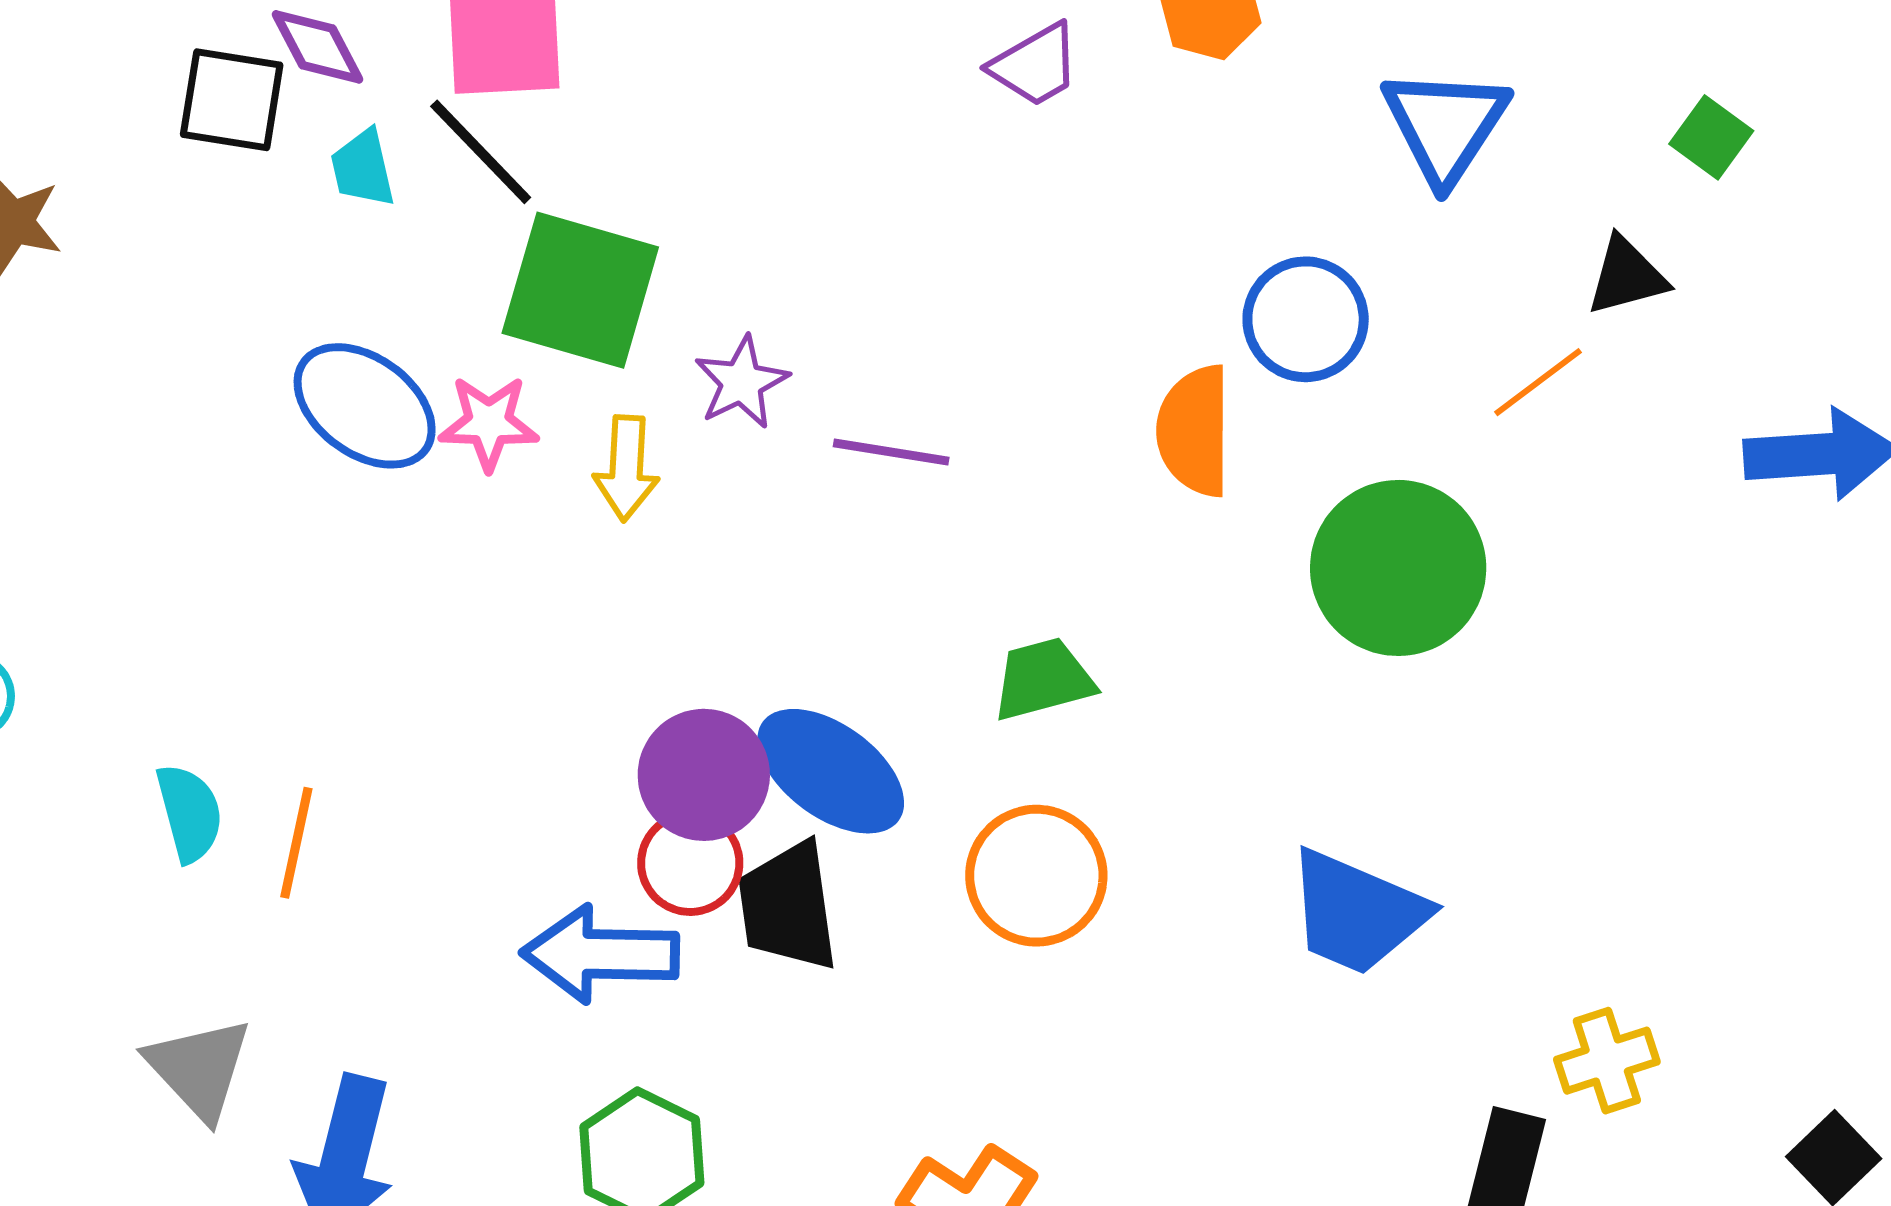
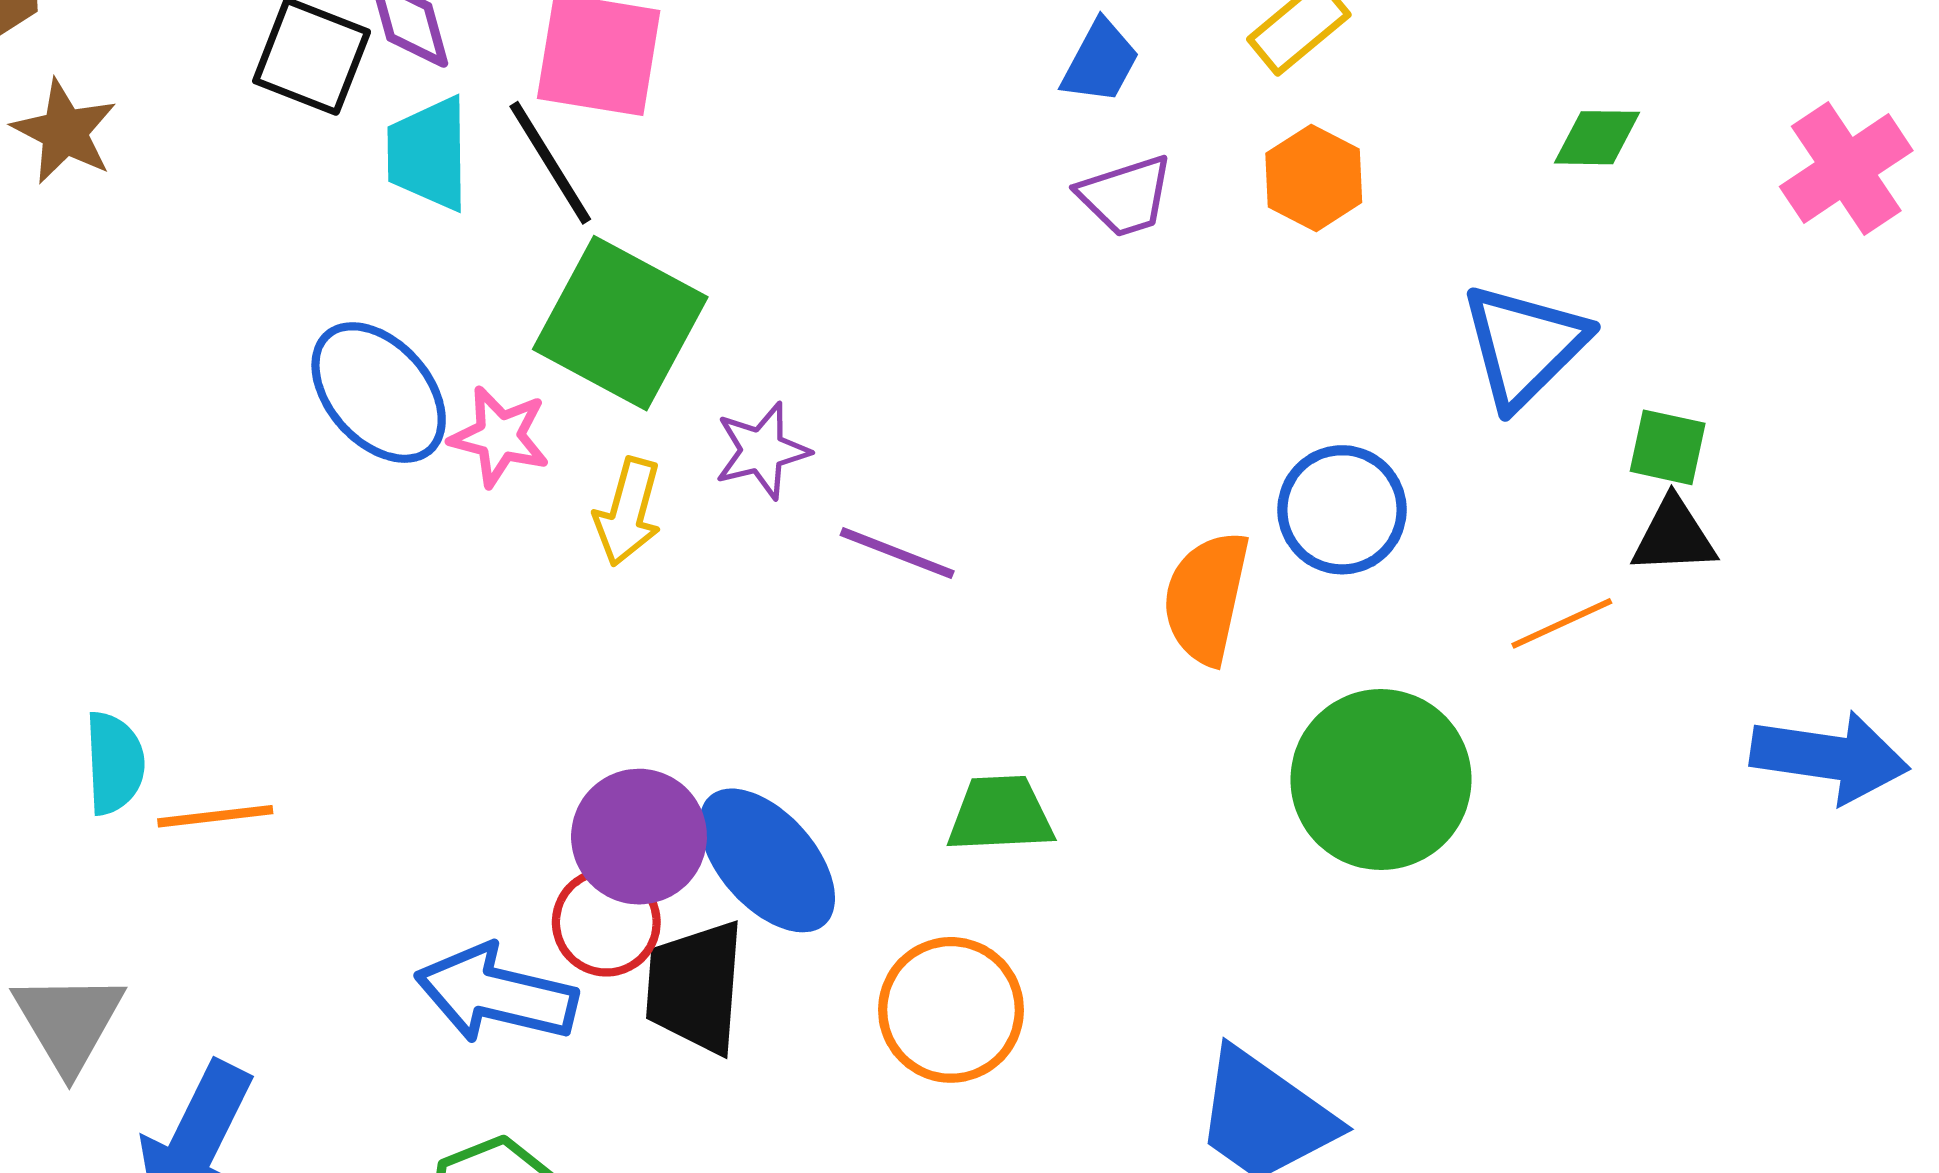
green square: (1711, 137) -> (1668, 447), moved, turned -36
cyan trapezoid: (363, 168) -> (428, 154), size x1.4
orange line: (296, 843) -> (215, 816), turned 59

